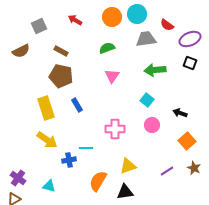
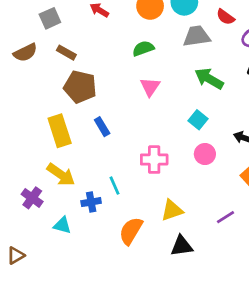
brown rectangle: (61, 51) -> (66, 53), moved
green arrow: (155, 70) -> (209, 79), turned 35
cyan line: (86, 148) -> (114, 186), turned 64
purple cross: (18, 178) -> (32, 198), moved
cyan triangle: (49, 186) -> (62, 225), moved
black triangle: (125, 192) -> (182, 246), moved

